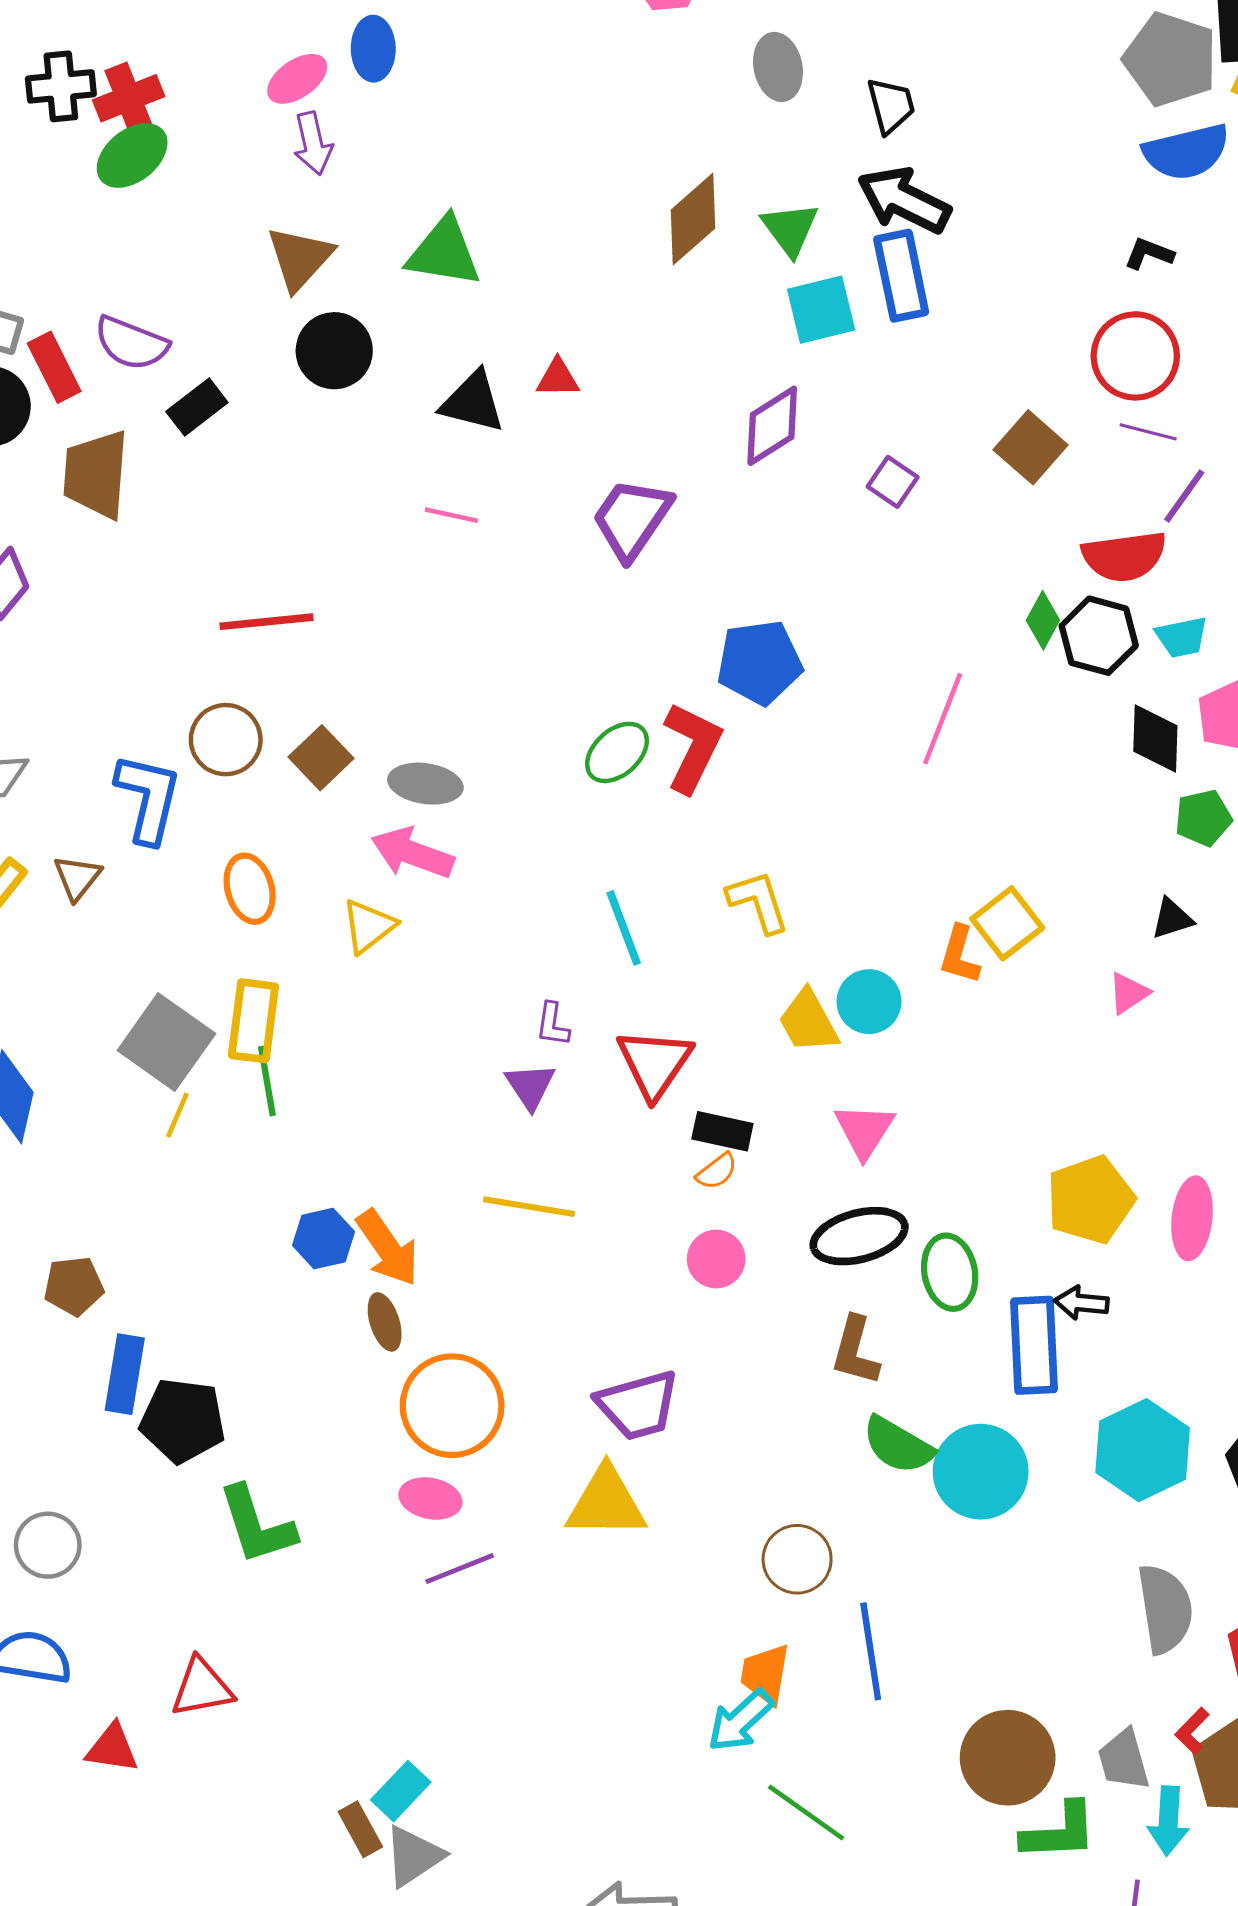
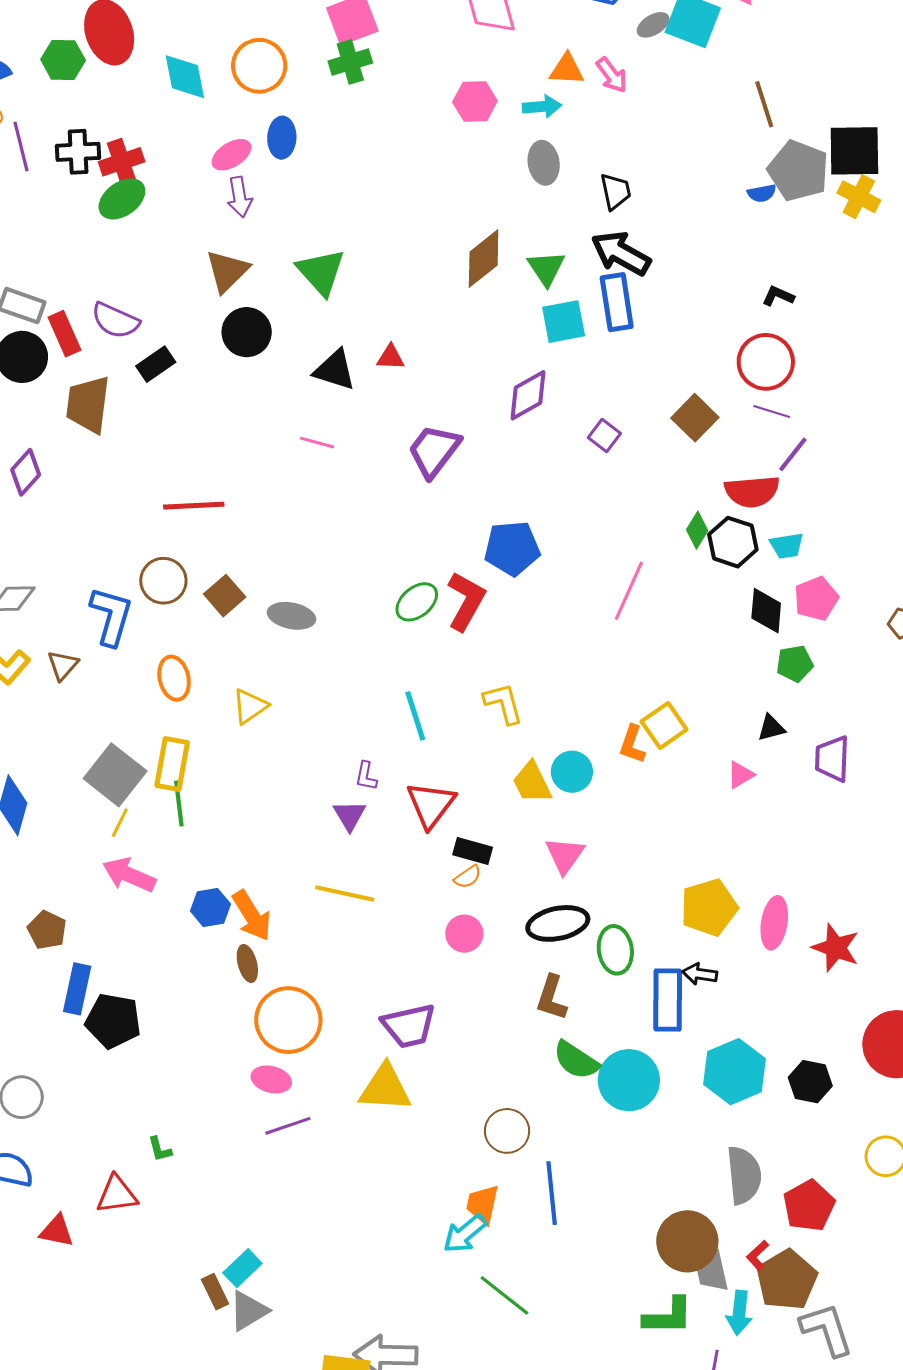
blue semicircle: (1186, 152) -> (762, 193), moved, size x0.5
green triangle: (444, 252) -> (321, 272), turned 36
pink arrow: (412, 853) -> (129, 875), moved
brown pentagon: (74, 1286) -> (47, 930), turned 30
green L-shape: (257, 1525) -> (160, 1149), moved, size x0.5
brown circle: (1008, 1758) -> (687, 1241), moved

